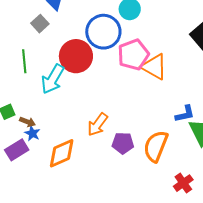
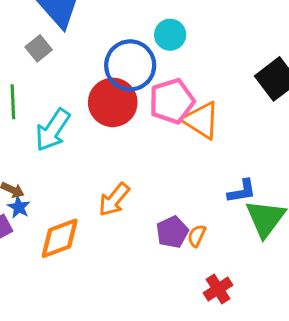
red circle: (76, 56) -> (113, 102), moved
purple pentagon: (123, 143) -> (172, 232), moved, turned -30
orange semicircle: (156, 146) -> (197, 236), size x0.5
red cross: (183, 183) -> (218, 289), moved

